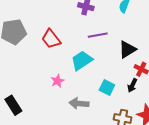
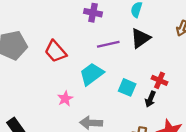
black triangle: (127, 50) -> (140, 38), moved
cyan square: (107, 87) -> (127, 87), moved

